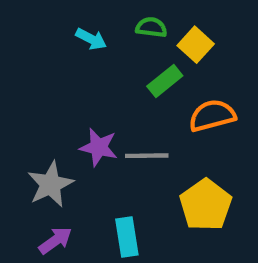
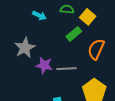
orange semicircle: (212, 116) -> (96, 49), turned -50
gray star: (50, 184) -> (25, 48), moved

